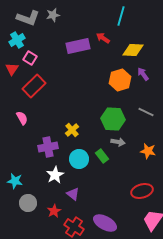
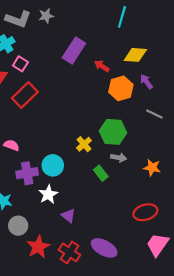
red arrow: (103, 38) -> (102, 66), moved
purple rectangle: (78, 46) -> (74, 50), turned -45
gray line: (146, 112) -> (154, 114), moved
pink semicircle: (22, 118) -> (11, 145), moved, turned -40
yellow cross: (72, 130) -> (84, 144), moved
purple cross: (48, 147) -> (27, 173), moved
cyan circle: (79, 159) -> (53, 165), moved
red star: (54, 211) -> (38, 247), moved, size x1.5

